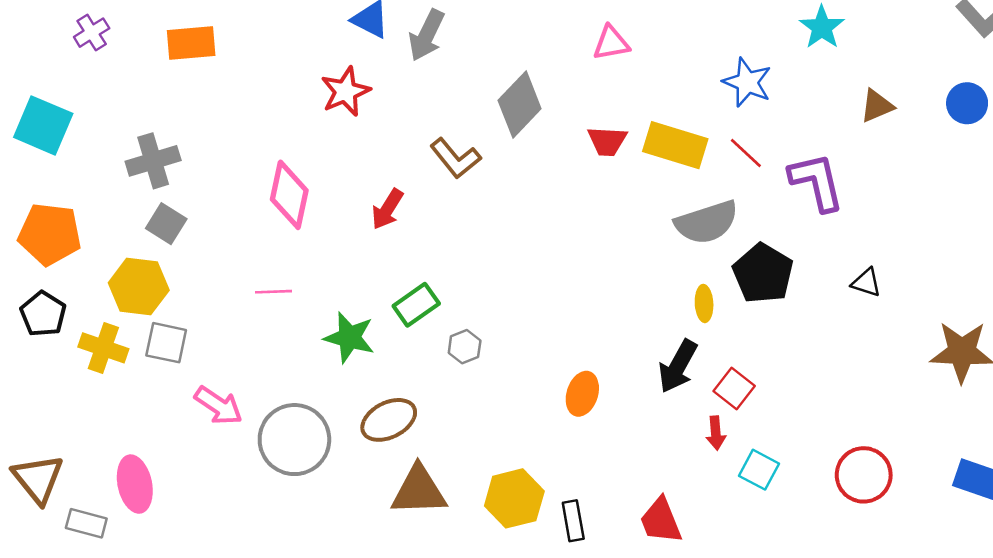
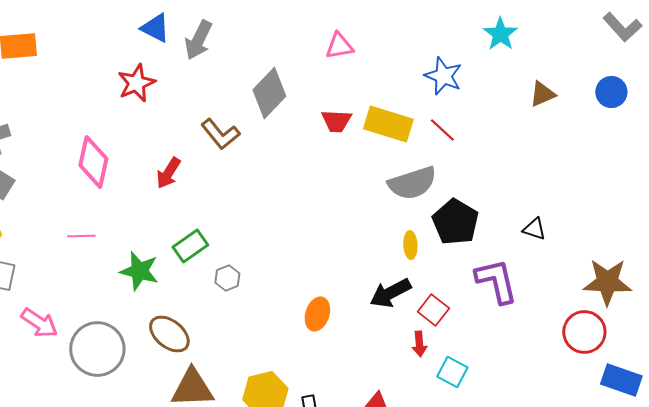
purple L-shape: (817, 182) -> (496, 281), moved
black arrow: (678, 366) -> (390, 293), turned 33
brown ellipse: (389, 420) -> (169, 334), turned 66
red circle: (864, 475) -> (584, 332), moved

